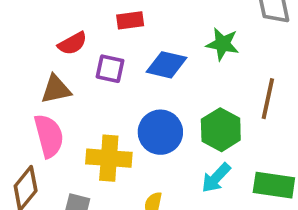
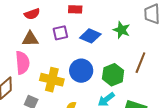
red semicircle: (72, 43) -> (32, 14), moved
purple square: (110, 69) -> (60, 33), turned -35

